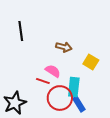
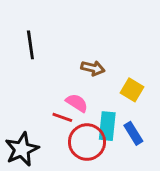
blue rectangle: (79, 104) -> (133, 133), moved

